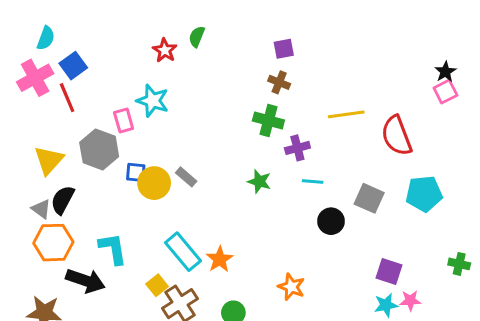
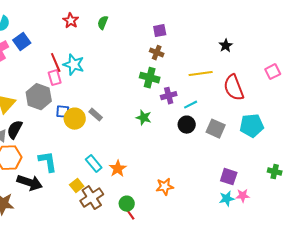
red star: (165, 50) -> (71, 21), moved
black star: (445, 72) -> (226, 46), moved
pink square: (445, 92) -> (273, 72), moved
red line: (67, 98) -> (56, 63), moved
cyan line: (313, 182) -> (191, 105), moved, turned -32
black circle: (331, 221) -> (187, 125), moved
cyan rectangle: (183, 252) -> (94, 164), size x0.7
orange star: (291, 287) -> (165, 187), turned -30

